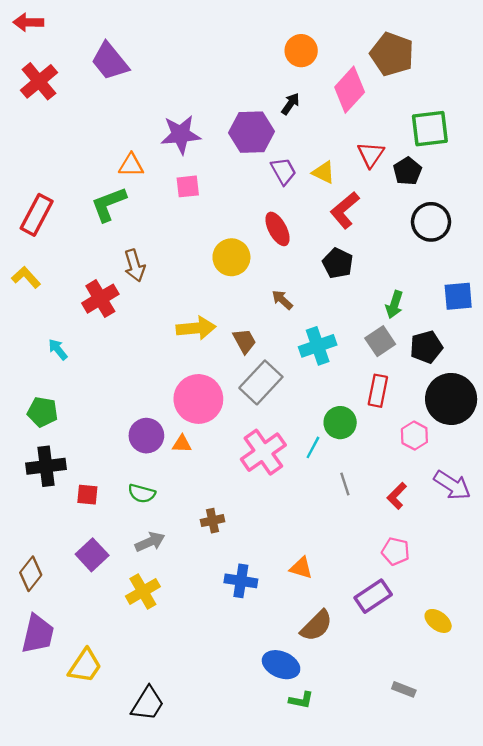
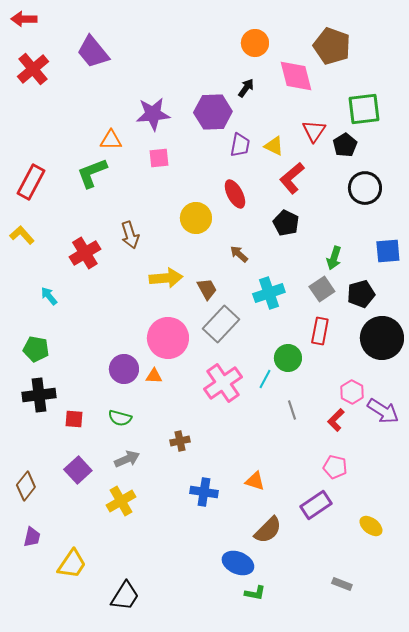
pink diamond: (350, 90) -> (296, 76), turned -57
purple trapezoid: (283, 171) -> (240, 145), turned 40
brown arrow: (135, 266) -> (130, 235), moved
pink hexagon: (414, 436) -> (352, 392), moved
purple trapezoid: (38, 634) -> (32, 537), size x0.6

